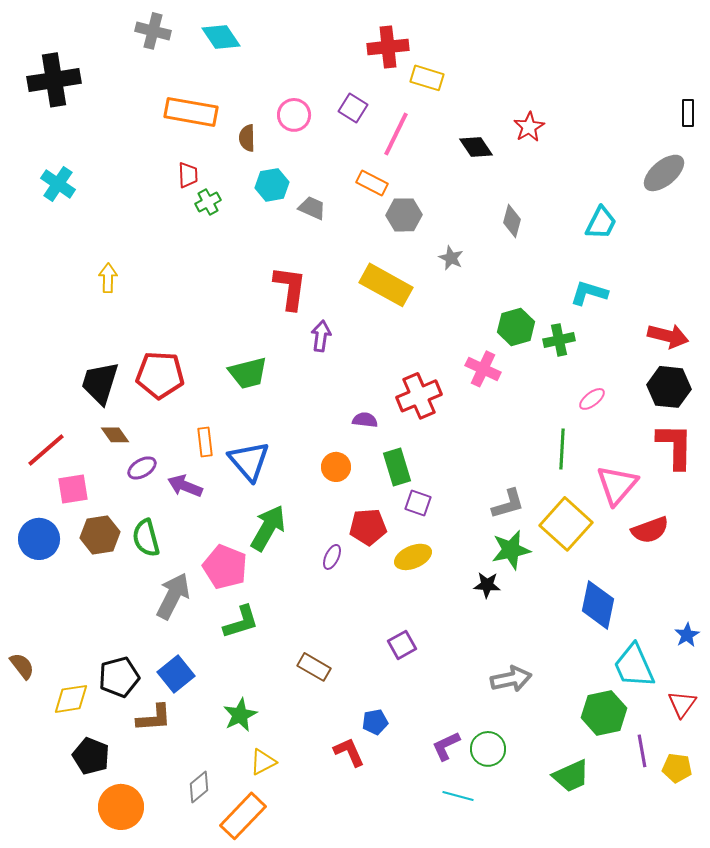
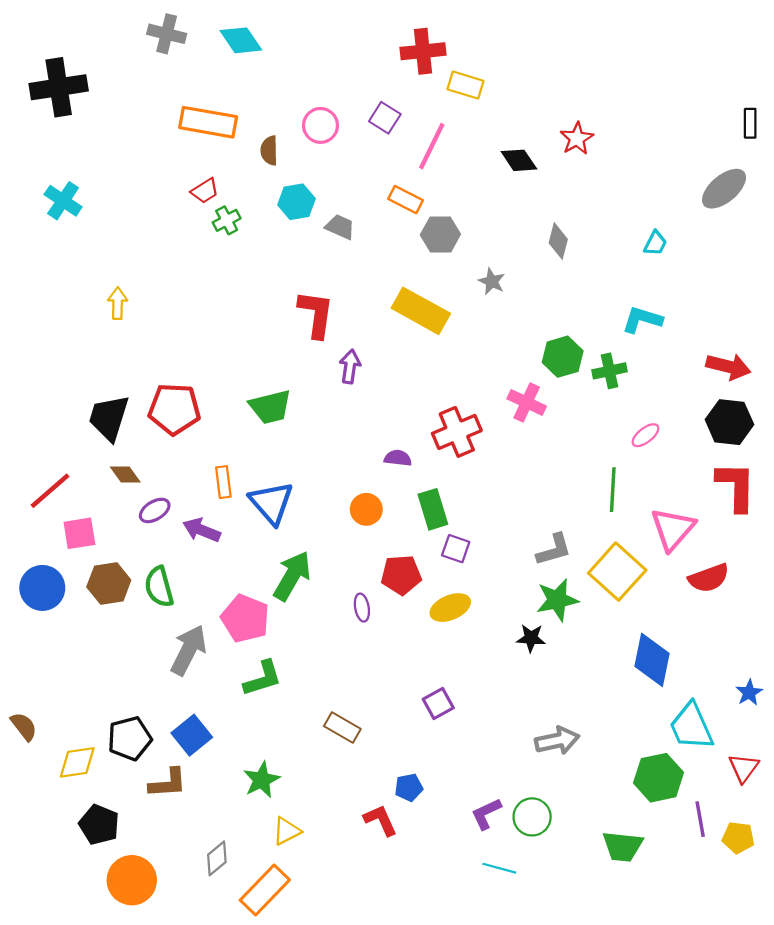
red trapezoid: (188, 175) -> (205, 191), turned 60
cyan trapezoid: (601, 223) -> (655, 243), size x0.7
purple ellipse: (332, 557) -> (362, 608), turned -35
green trapezoid: (571, 776) -> (623, 846), turned 30

